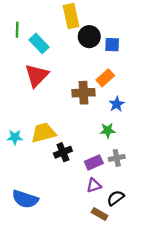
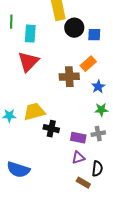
cyan rectangle: (39, 43) -> (30, 34), turned 48
green star: (108, 130) -> (101, 110), moved
black cross: (63, 152) -> (51, 129), turned 35
purple rectangle: (94, 162) -> (78, 138), turned 35
black semicircle: (116, 198) -> (97, 169), turned 133

